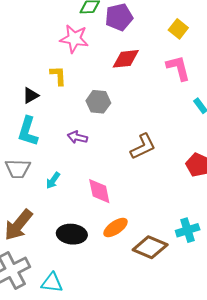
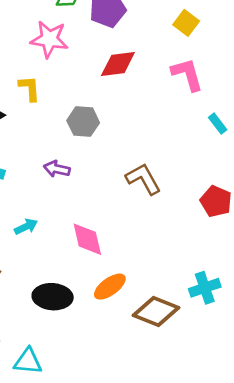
brown L-shape: (143, 146) -> (143, 179), turned -92
cyan arrow: (53, 180) -> (26, 227), turned -150

